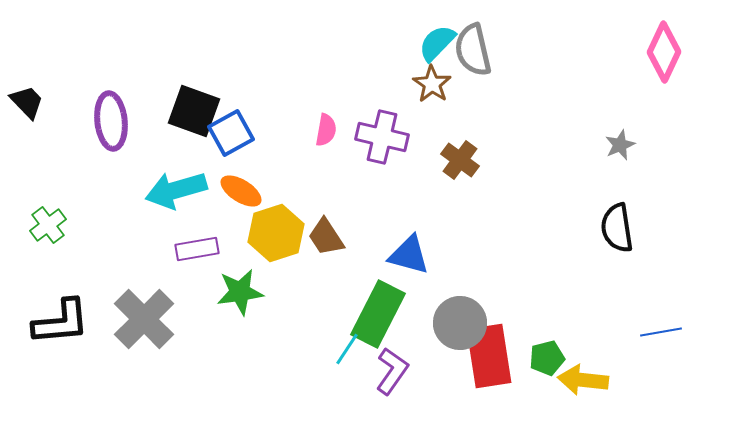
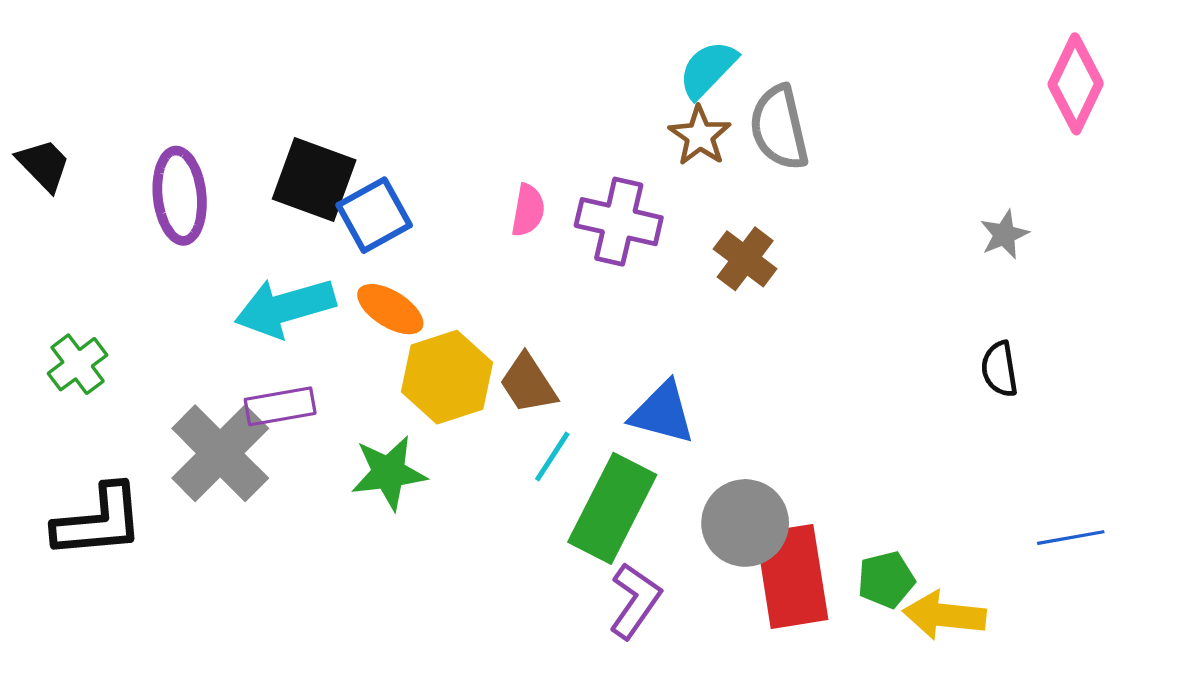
gray semicircle: (473, 50) -> (779, 128), moved
black semicircle: (617, 228) -> (999, 369), size x0.7
purple rectangle: (197, 249) -> (280, 406), moved
gray cross: (144, 319) -> (220, 453), moved
cyan line: (347, 349) -> (552, 457), moved

